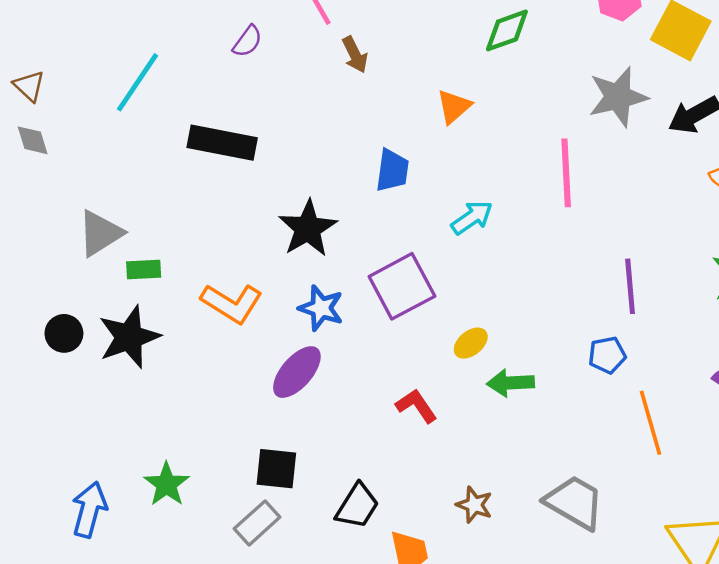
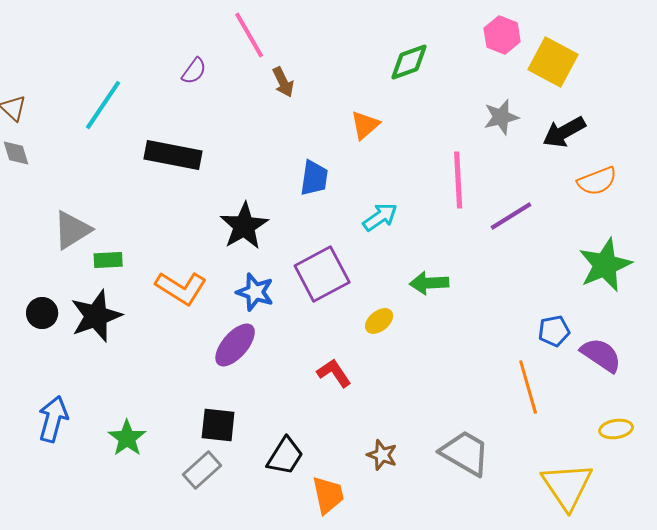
gray star: (618, 97) -> (501, 117), size x0.7
purple line: (630, 286) -> (511, 216), moved, turned 63
blue pentagon: (607, 355) -> (554, 331), moved
green arrow: (511, 383) -> (429, 283), moved
blue arrow: (89, 510) -> (53, 419), moved

